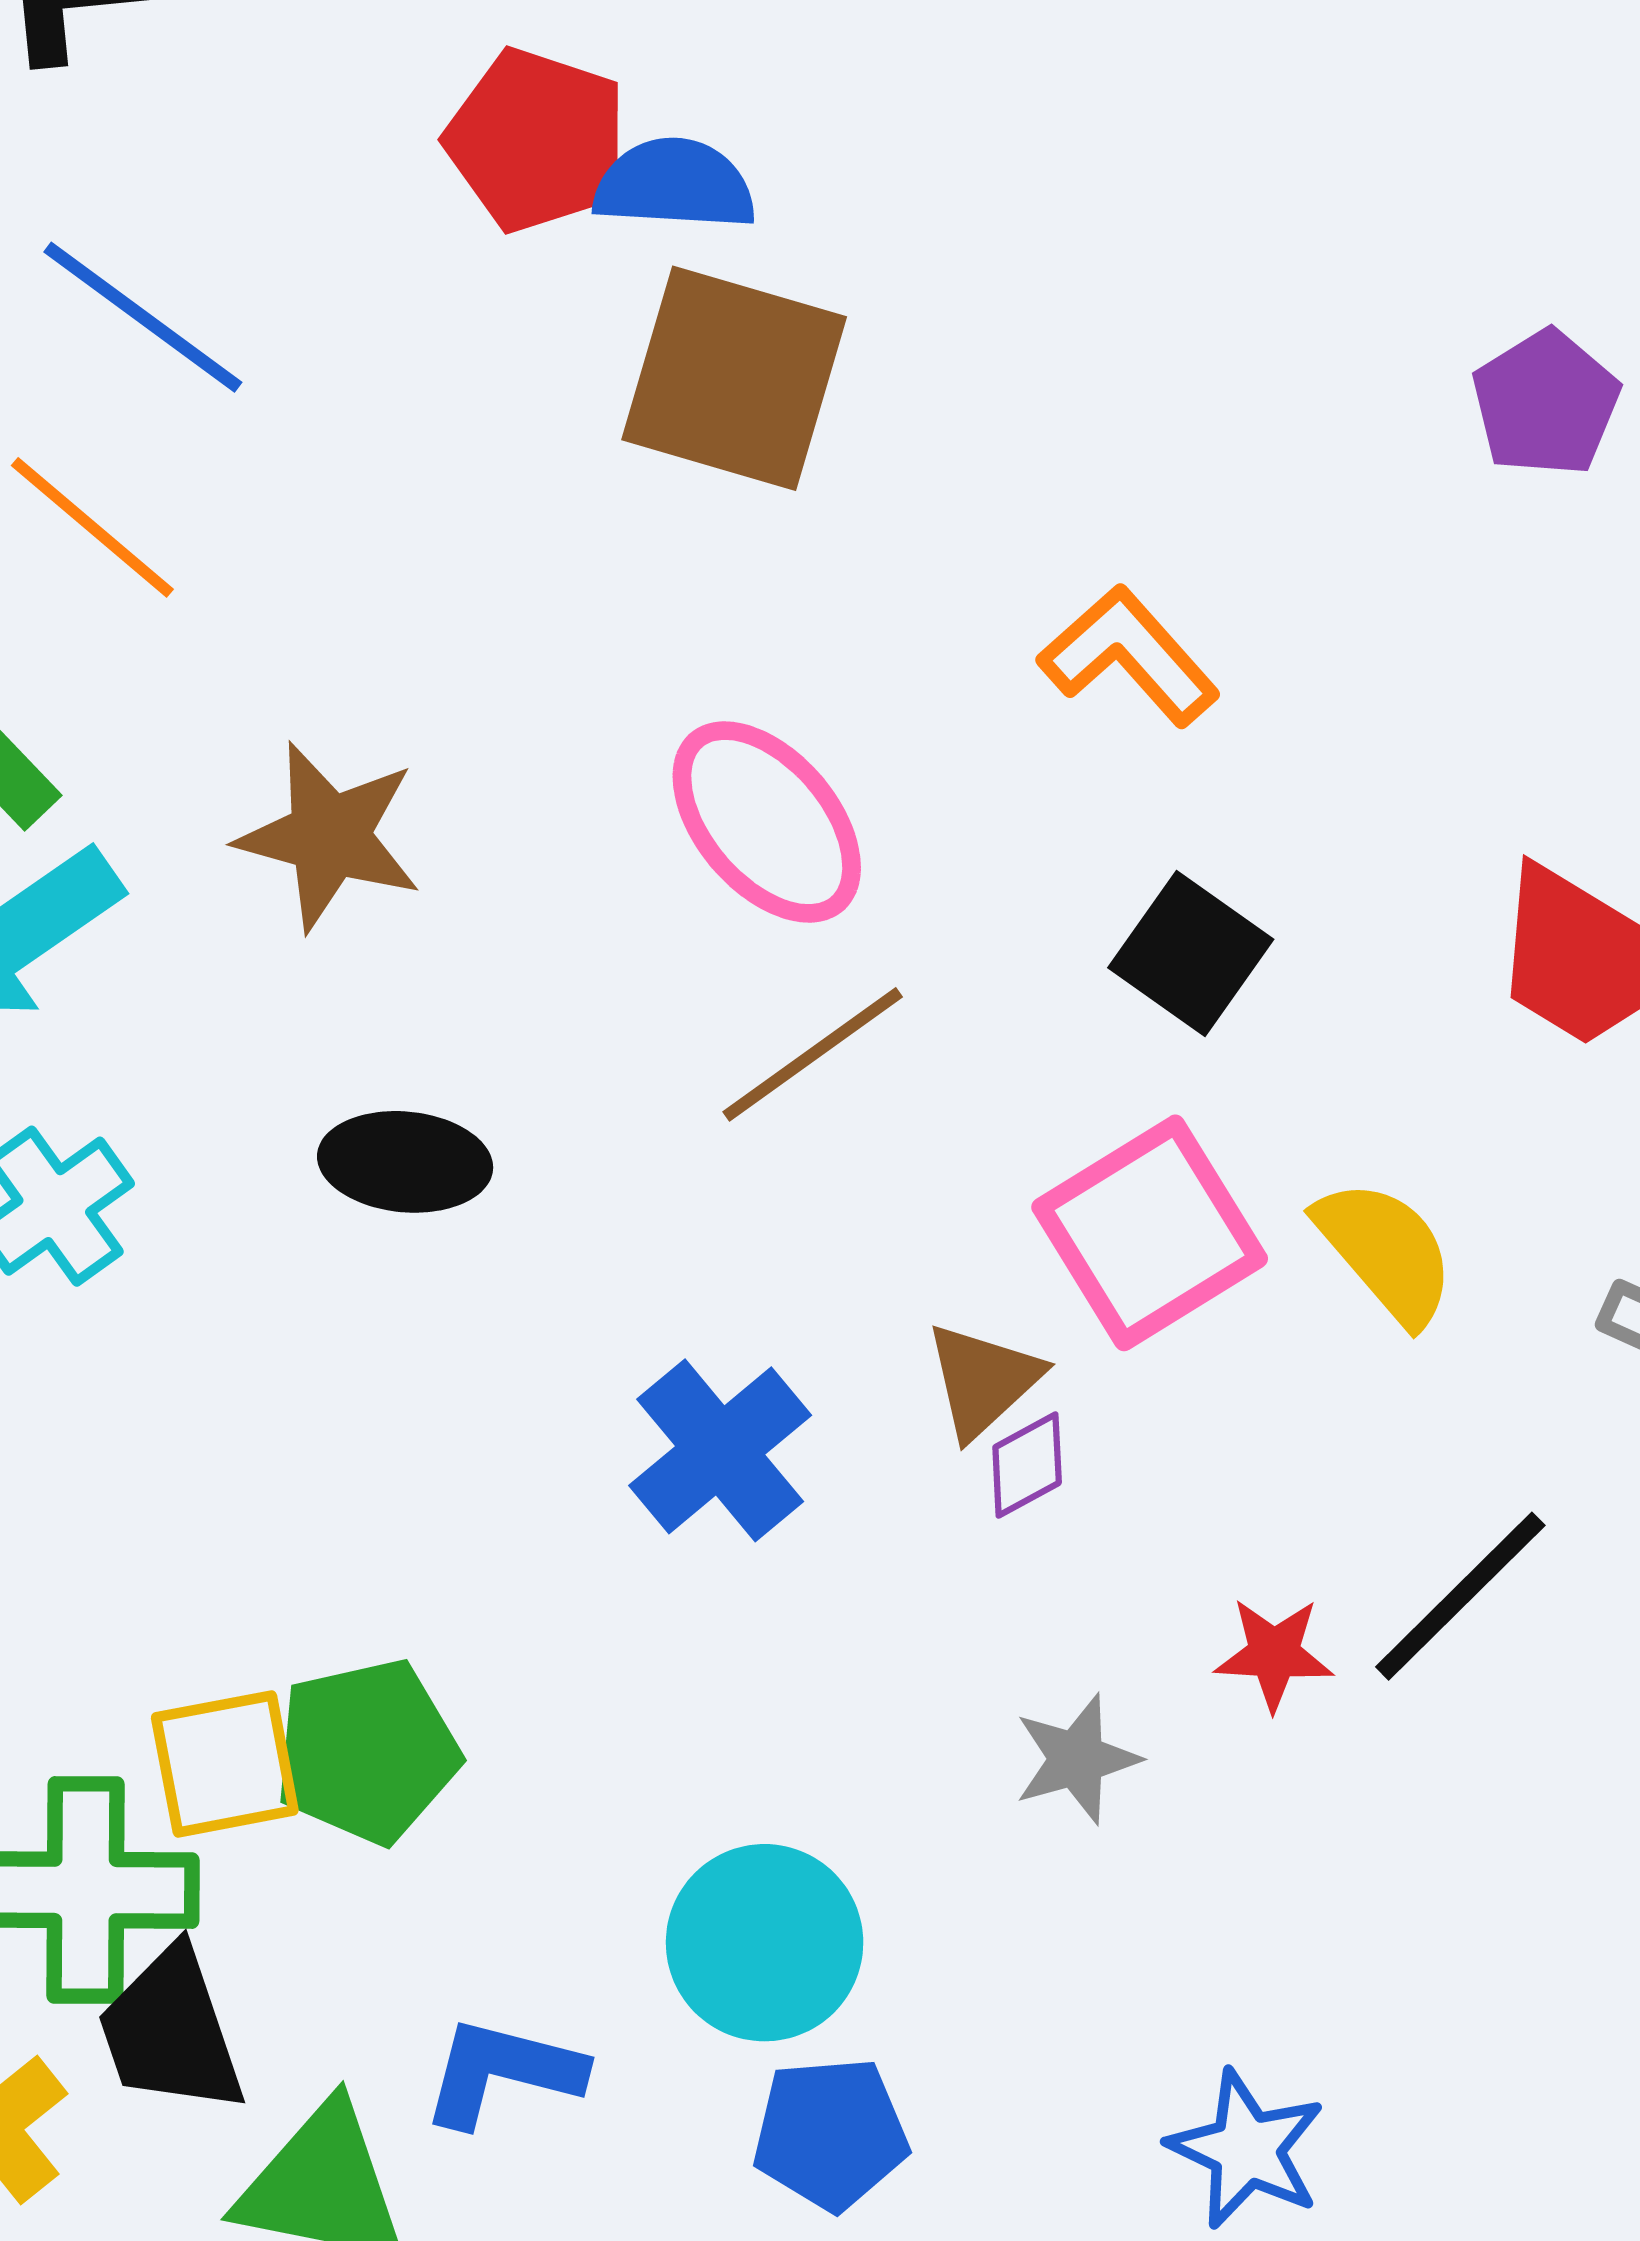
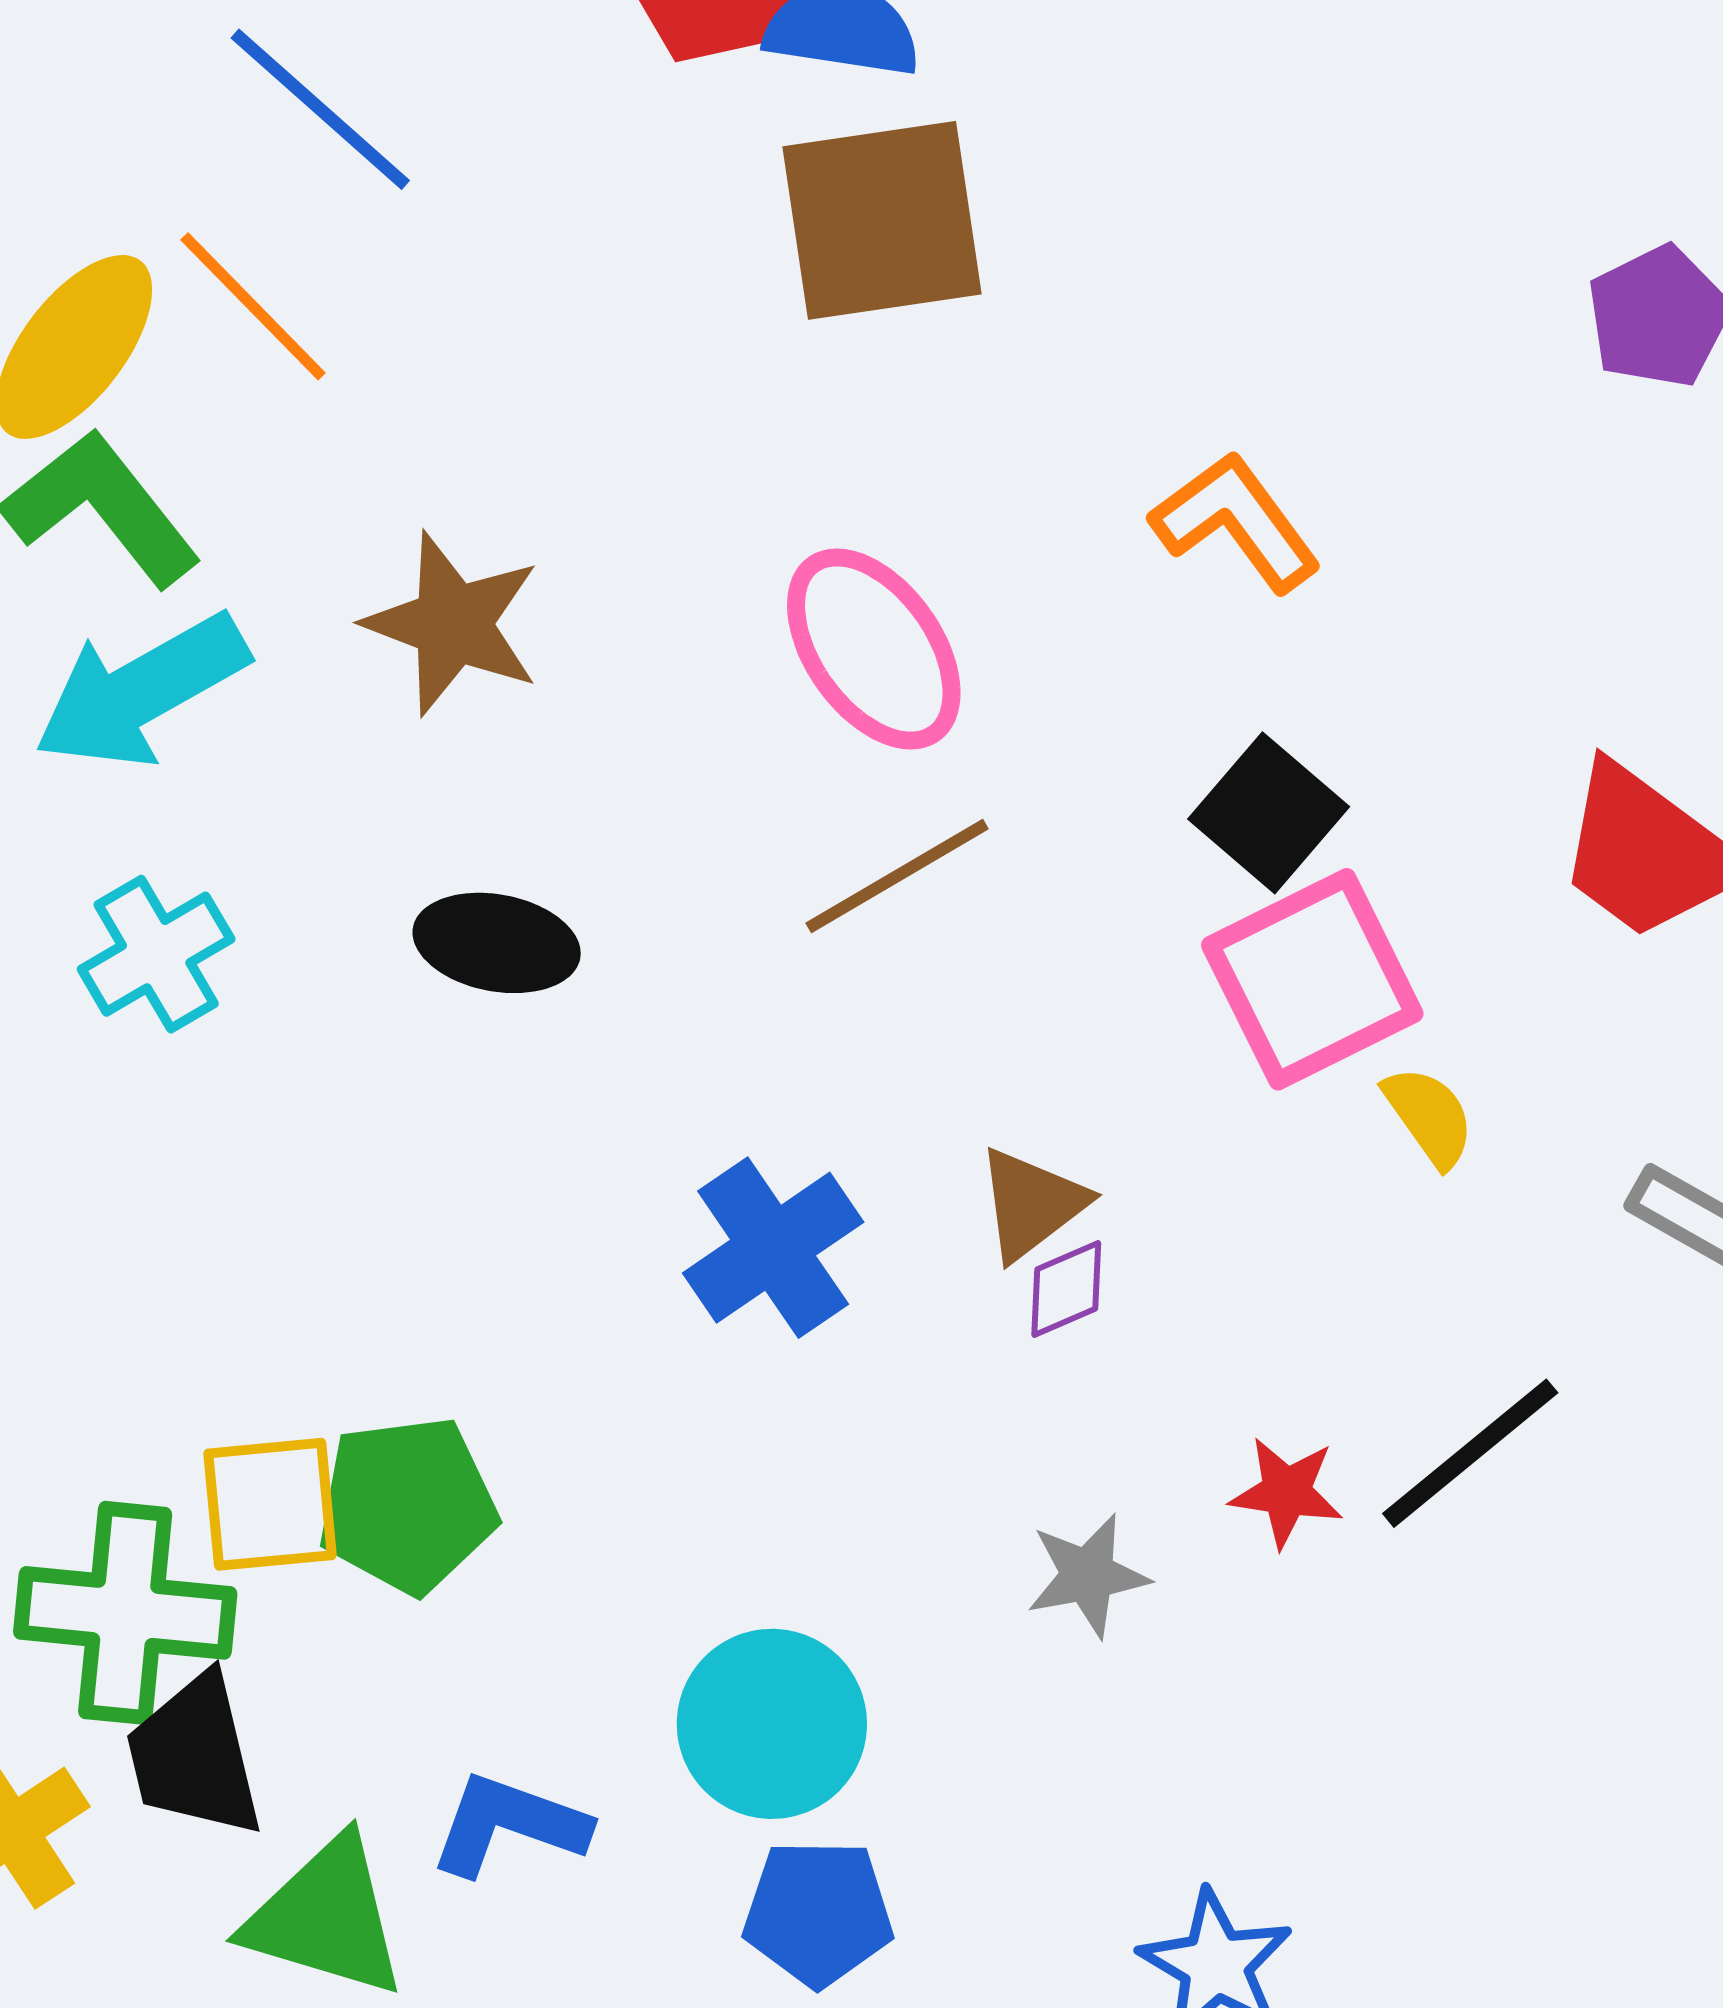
brown square: (734, 378) -> (882, 220), turned -30
pink square: (1150, 1233) -> (1312, 979), moved
yellow semicircle: (1386, 1252) -> (1429, 1116), size x0.7

